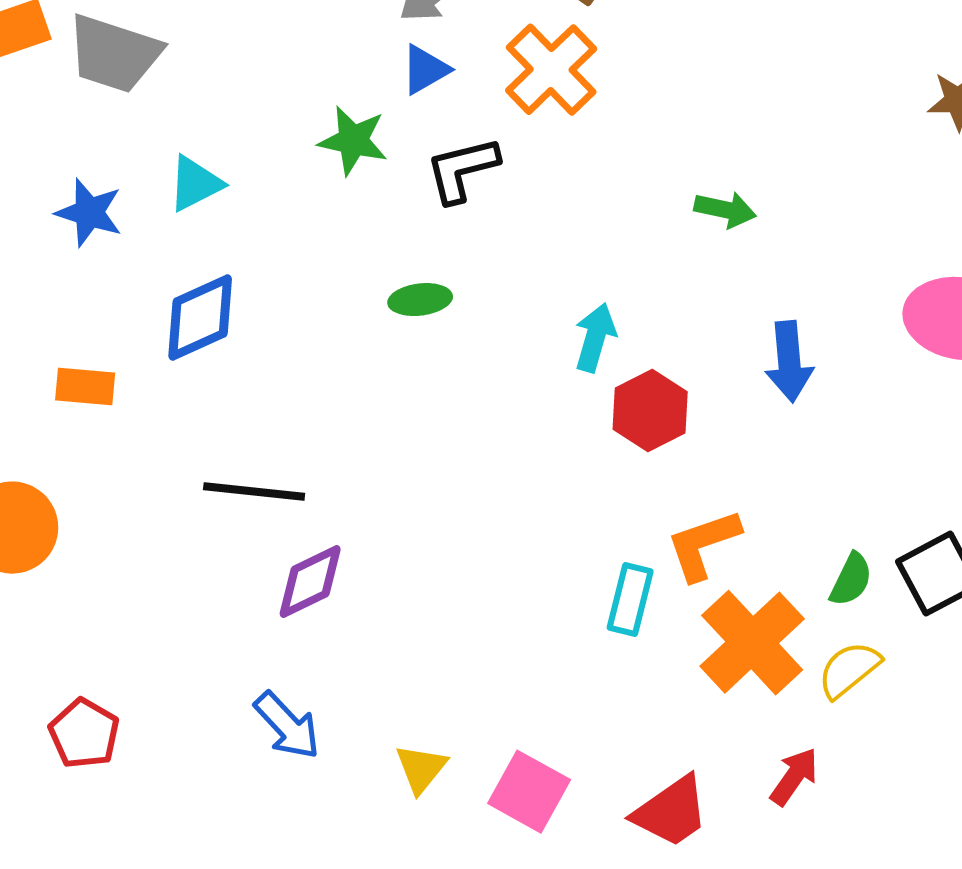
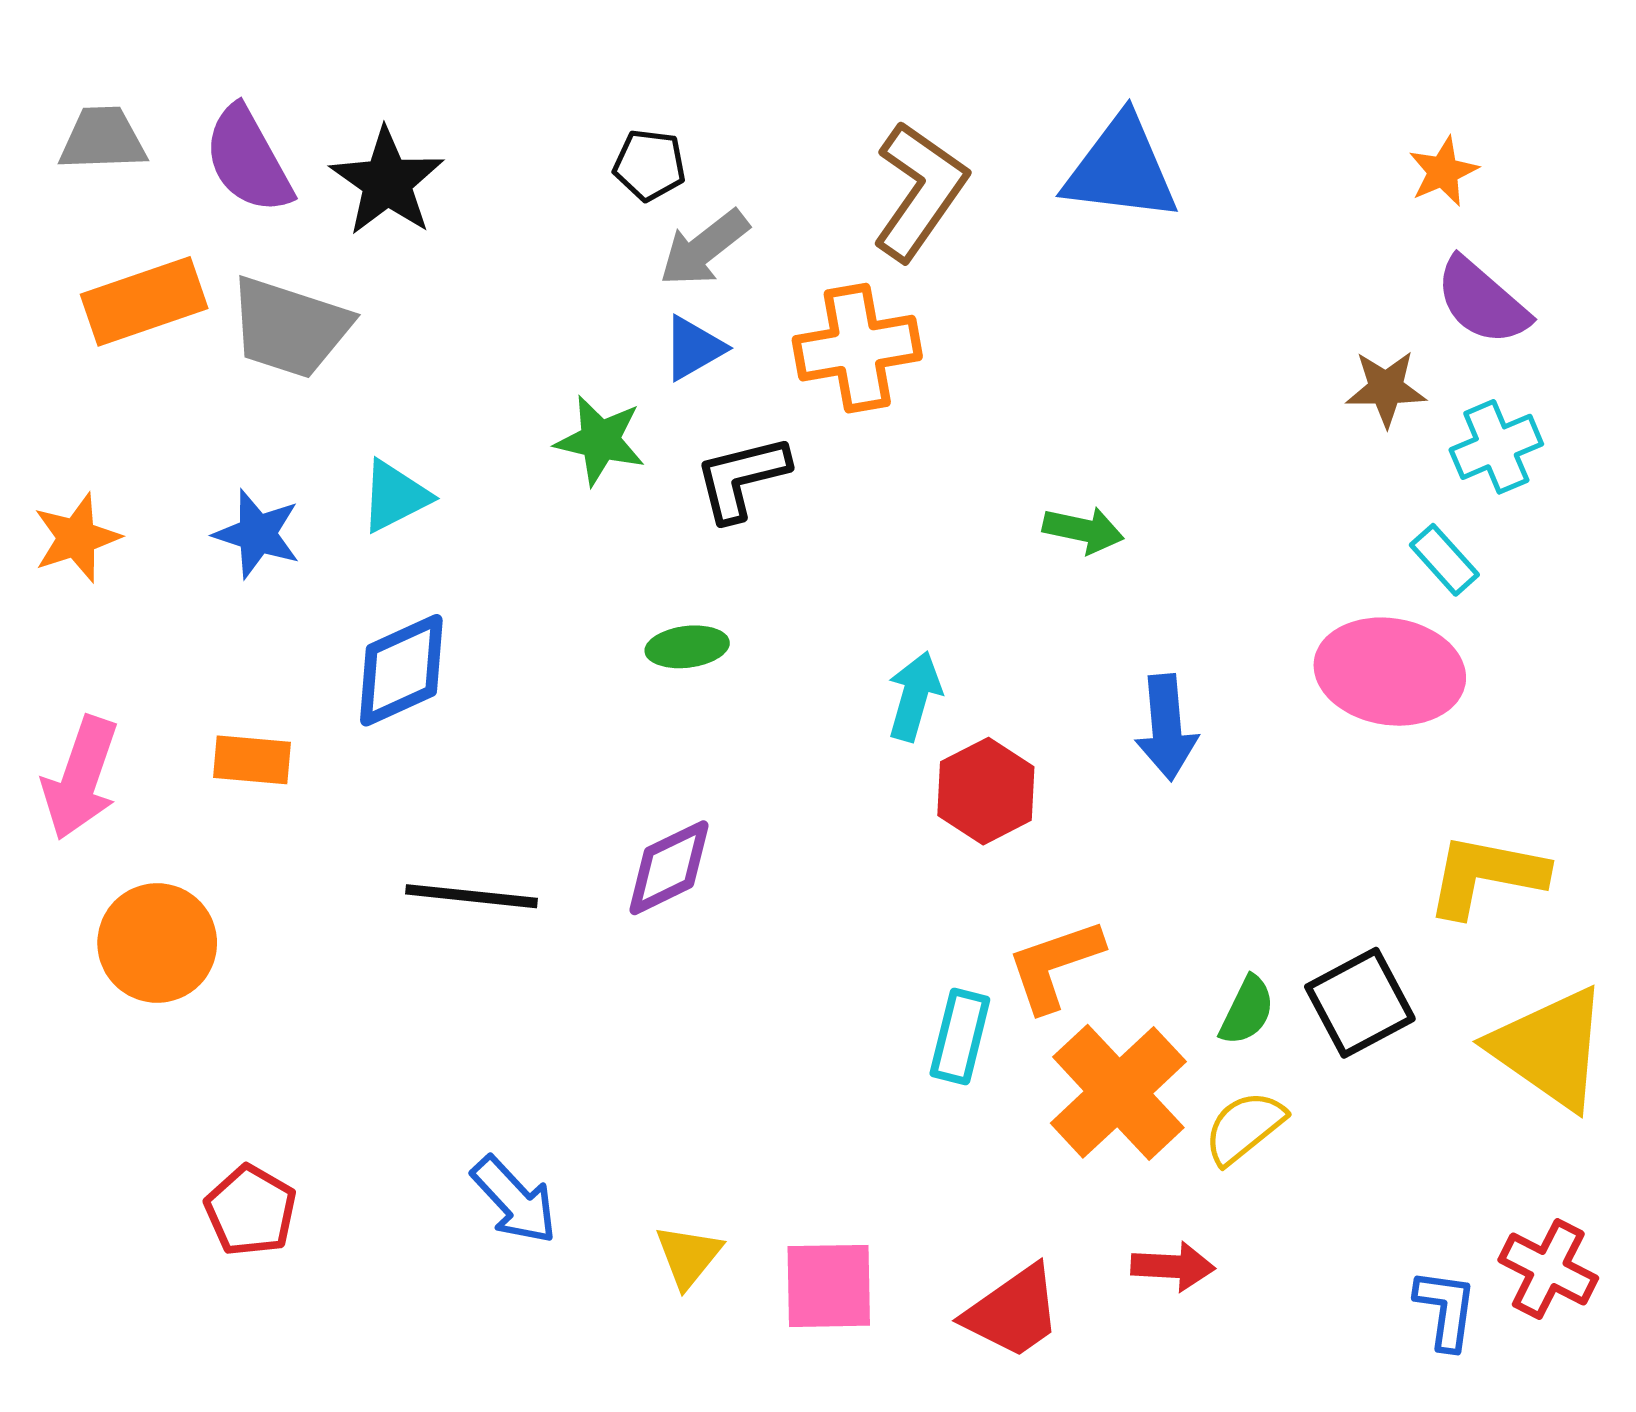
orange cross: (551, 70) -> (857, 348), turned 34
purple diamond: (310, 582) -> (669, 868), moved
red arrow: (794, 777) -> (1173, 1266), turned 58
pink square: (529, 792) -> (829, 1286), turned -30

